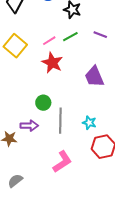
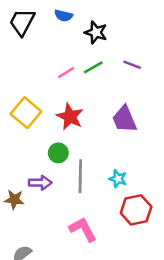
yellow square: (15, 46) -> (26, 113), moved
red star: (52, 63) -> (70, 117), moved
pink L-shape: (62, 162) -> (83, 229), turned -85

